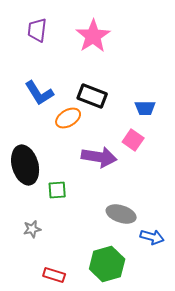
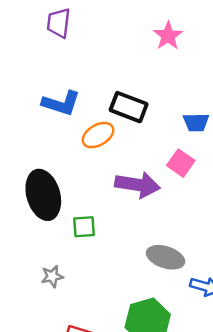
pink star: (93, 36) -> (168, 36), moved, size x0.7
blue L-shape: (39, 93) -> (61, 103), turned -40

